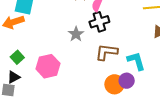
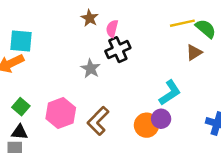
brown L-shape: (106, 52) -> (98, 121), moved, turned -45
cyan L-shape: (136, 61) -> (170, 93), turned 80
black triangle: (14, 77) -> (20, 132), turned 40

